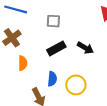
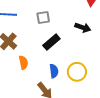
black arrow: (85, 48) -> (83, 27), moved

